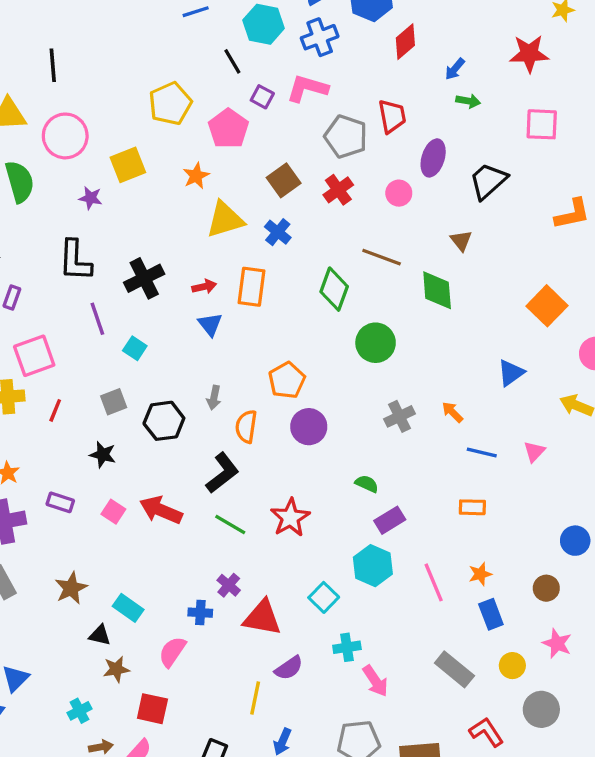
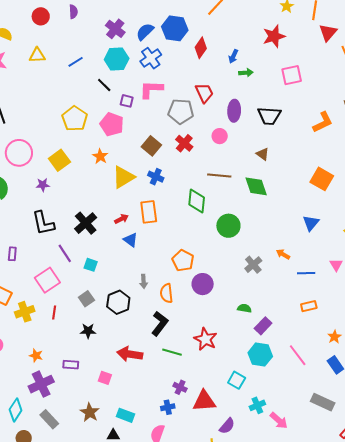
black trapezoid: (488, 181) -> (269, 116), turned -120
pink square: (34, 356) -> (47, 280), moved
pink square: (113, 512) -> (105, 378), moved
orange star: (480, 574) -> (334, 337), moved

